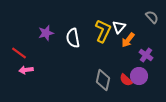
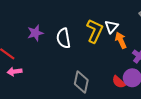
orange arrow: (128, 40) -> (121, 40), turned 119
gray diamond: (103, 80) -> (81, 82), moved

